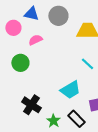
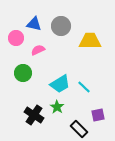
cyan line: (87, 64) -> (84, 87), moved
cyan trapezoid: (70, 90) -> (60, 84), moved
green star: (53, 121) -> (57, 107), moved

